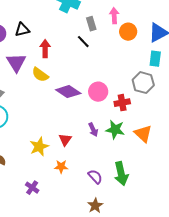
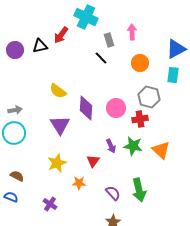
orange circle: (128, 32) -> (140, 63), moved
red arrow: (45, 49) -> (61, 35), moved, turned -144
purple triangle: (16, 63) -> (60, 125), moved
gray hexagon: (143, 83) -> (149, 97), moved
purple diamond: (68, 92) -> (86, 108), turned 60
red triangle: (65, 140) -> (93, 161), moved

